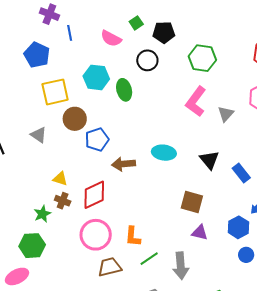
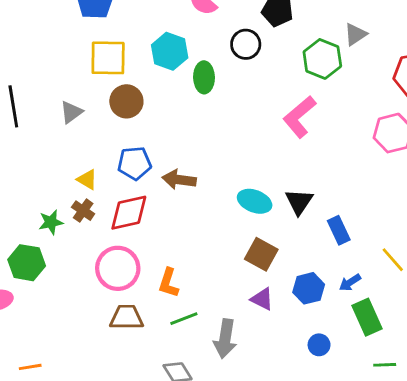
gray triangle: (226, 114) -> (355, 34), moved
gray triangle: (39, 135) -> (71, 112), turned 36
blue pentagon: (97, 139) -> (134, 163), moved
cyan ellipse: (164, 153) -> (255, 201), moved
blue hexagon: (238, 227) -> (309, 288), moved

